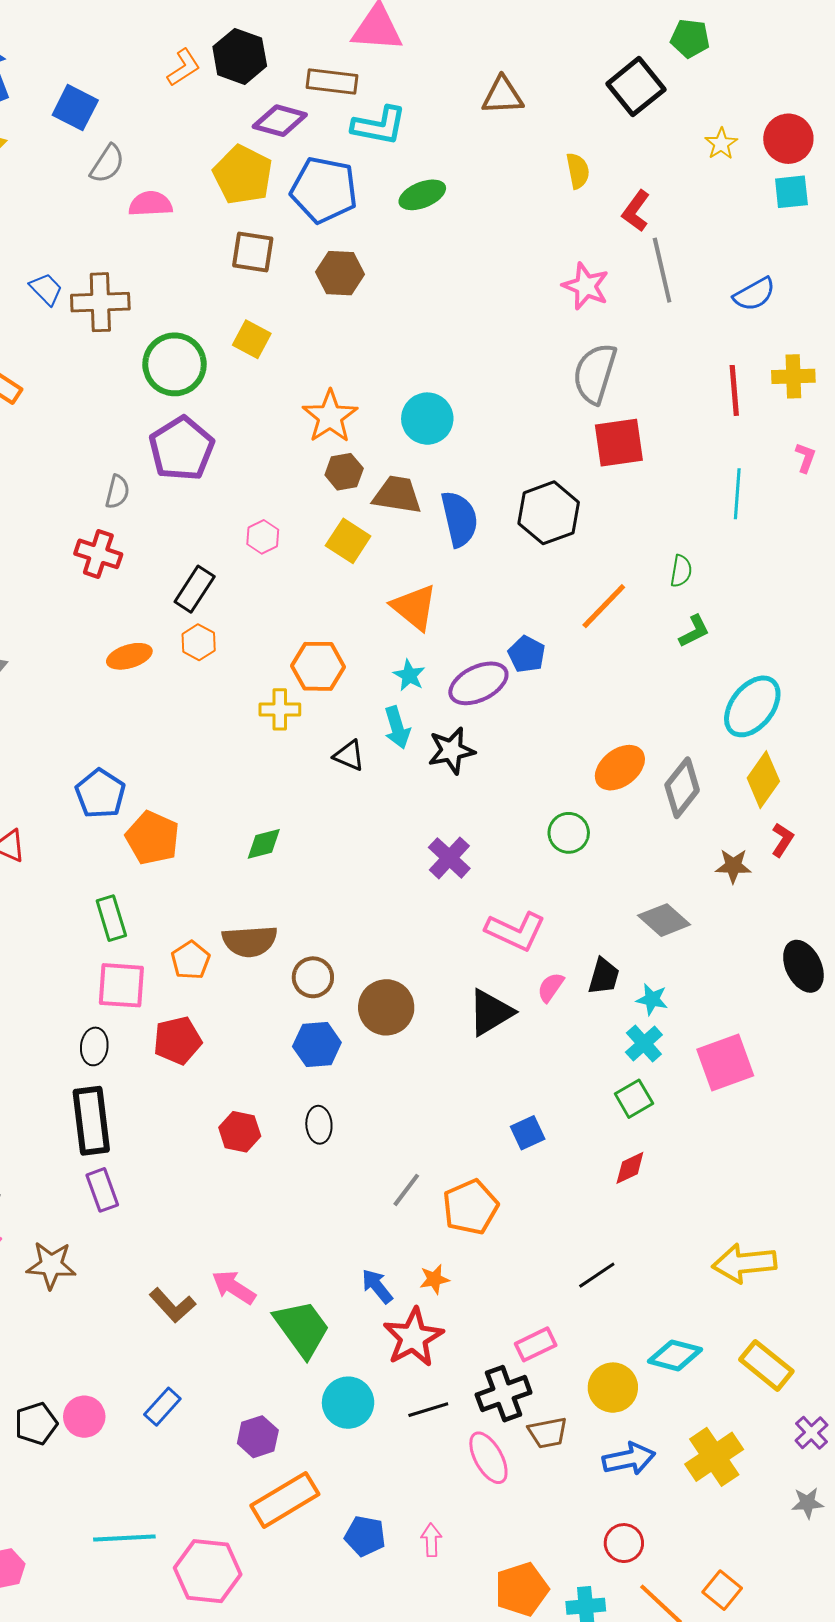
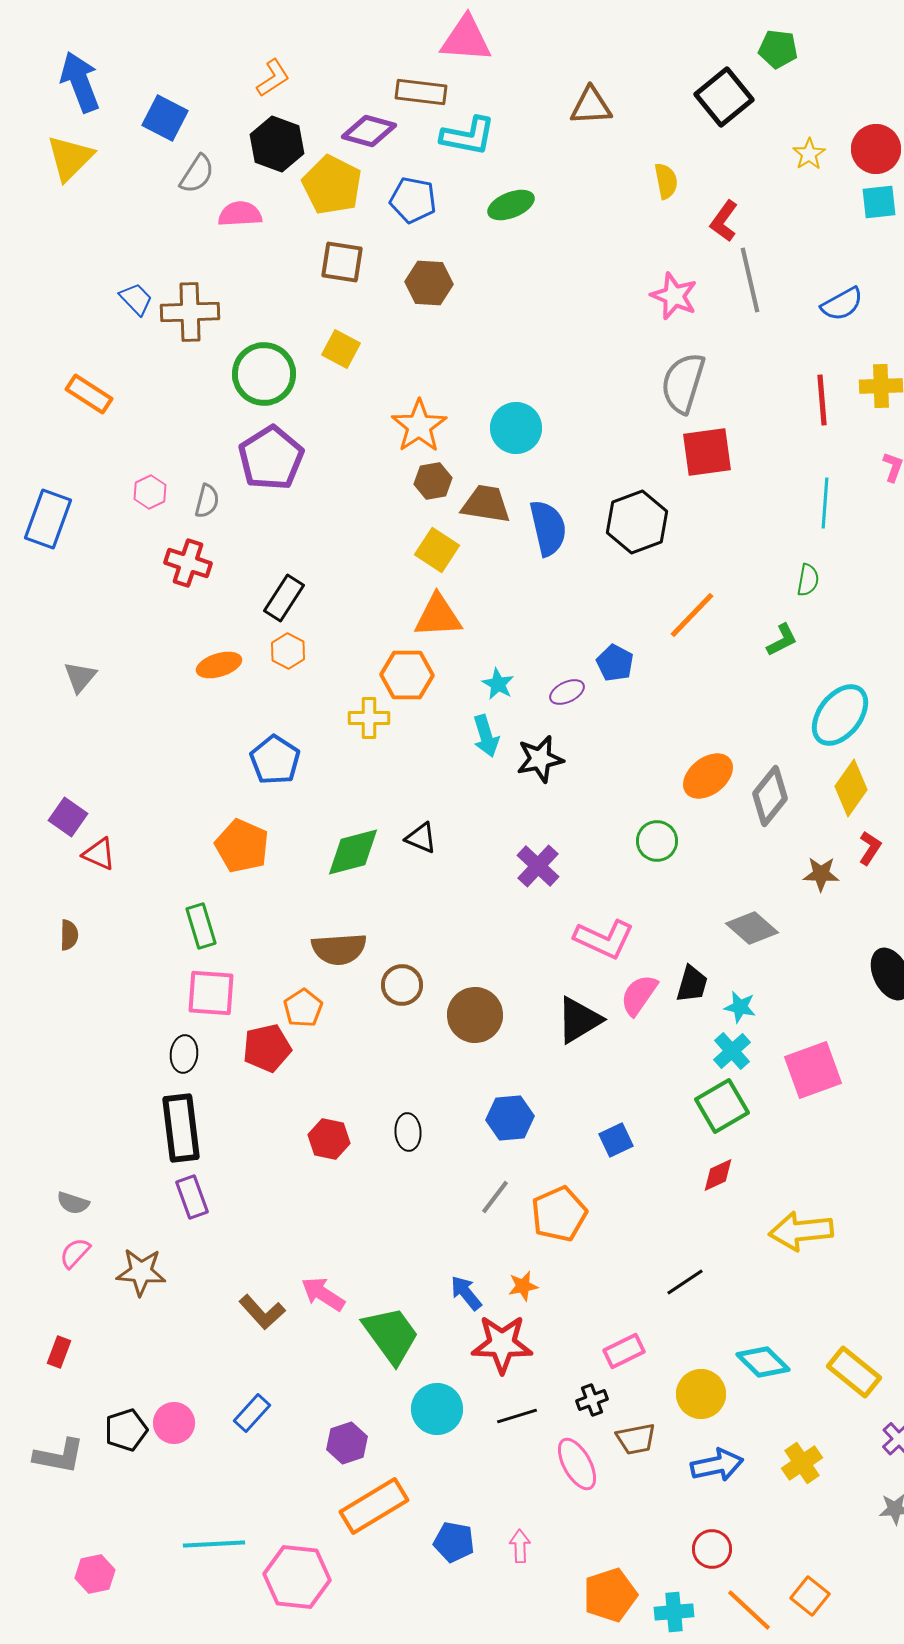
black hexagon: (240, 56) -> (277, 144), moved
blue pentagon: (324, 190) -> (413, 200), size x0.7
pink hexagon: (263, 537) -> (150, 492), moved
green semicircle: (681, 571) -> (808, 580), moved
orange triangle: (414, 607) -> (438, 616), moved, turned -42
purple ellipse: (478, 683) -> (567, 692), size x0.6
black triangle: (349, 756) -> (421, 838), moved
blue pentagon: (100, 794) -> (275, 760), moved
green diamond: (264, 844) -> (353, 852), size x1.5
orange pentagon: (191, 960) -> (303, 1008), moved
pink semicircle: (551, 987) -> (639, 995), size x1.4
blue hexagon: (317, 1044) -> (510, 1118), moved
green square: (634, 1099) -> (722, 1106), size x1.4
yellow arrow: (744, 1263) -> (801, 1231), moved
red star: (413, 1337) -> (502, 1344), turned 30
cyan diamond: (675, 1355) -> (763, 1362), turned 30
black cross: (504, 1394) -> (592, 1400), size x0.6
yellow cross: (714, 1457) -> (802, 1463), size x0.7

